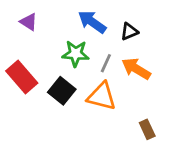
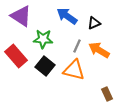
purple triangle: (29, 22) -> (21, 16), size x1.6
green star: (76, 54) -> (43, 39), moved

